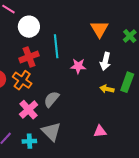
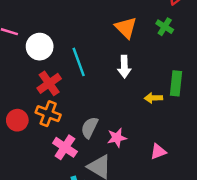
white arrow: (105, 61) -> (124, 67), moved
pink star: (78, 66) -> (117, 138), moved

